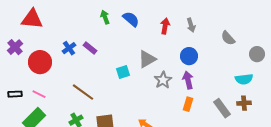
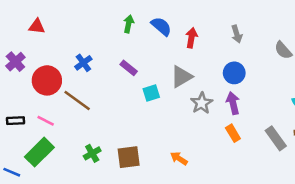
green arrow: (105, 17) -> (129, 24), turned 32
red triangle: (32, 19) -> (37, 26), size x0.6
red arrow: (165, 26) -> (191, 38), moved
purple rectangle: (90, 48) -> (129, 68), moved
brown line: (83, 92) -> (77, 101), moved
orange rectangle: (188, 104) -> (233, 133), turned -48

